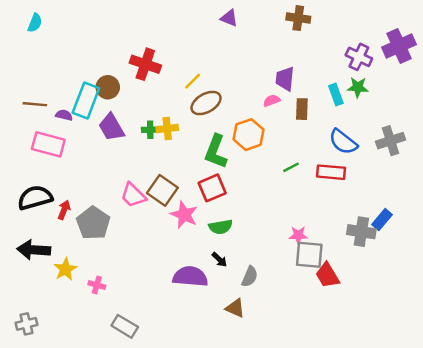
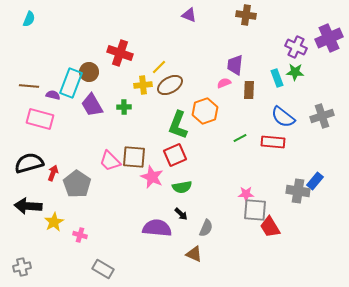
yellow cross: (167, 128) -> (143, 85), moved
brown square: (162, 190) -> (134, 157), turned -30

